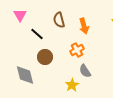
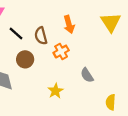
brown semicircle: (59, 20) -> (41, 36), moved
gray semicircle: (85, 71) -> (87, 75), moved

